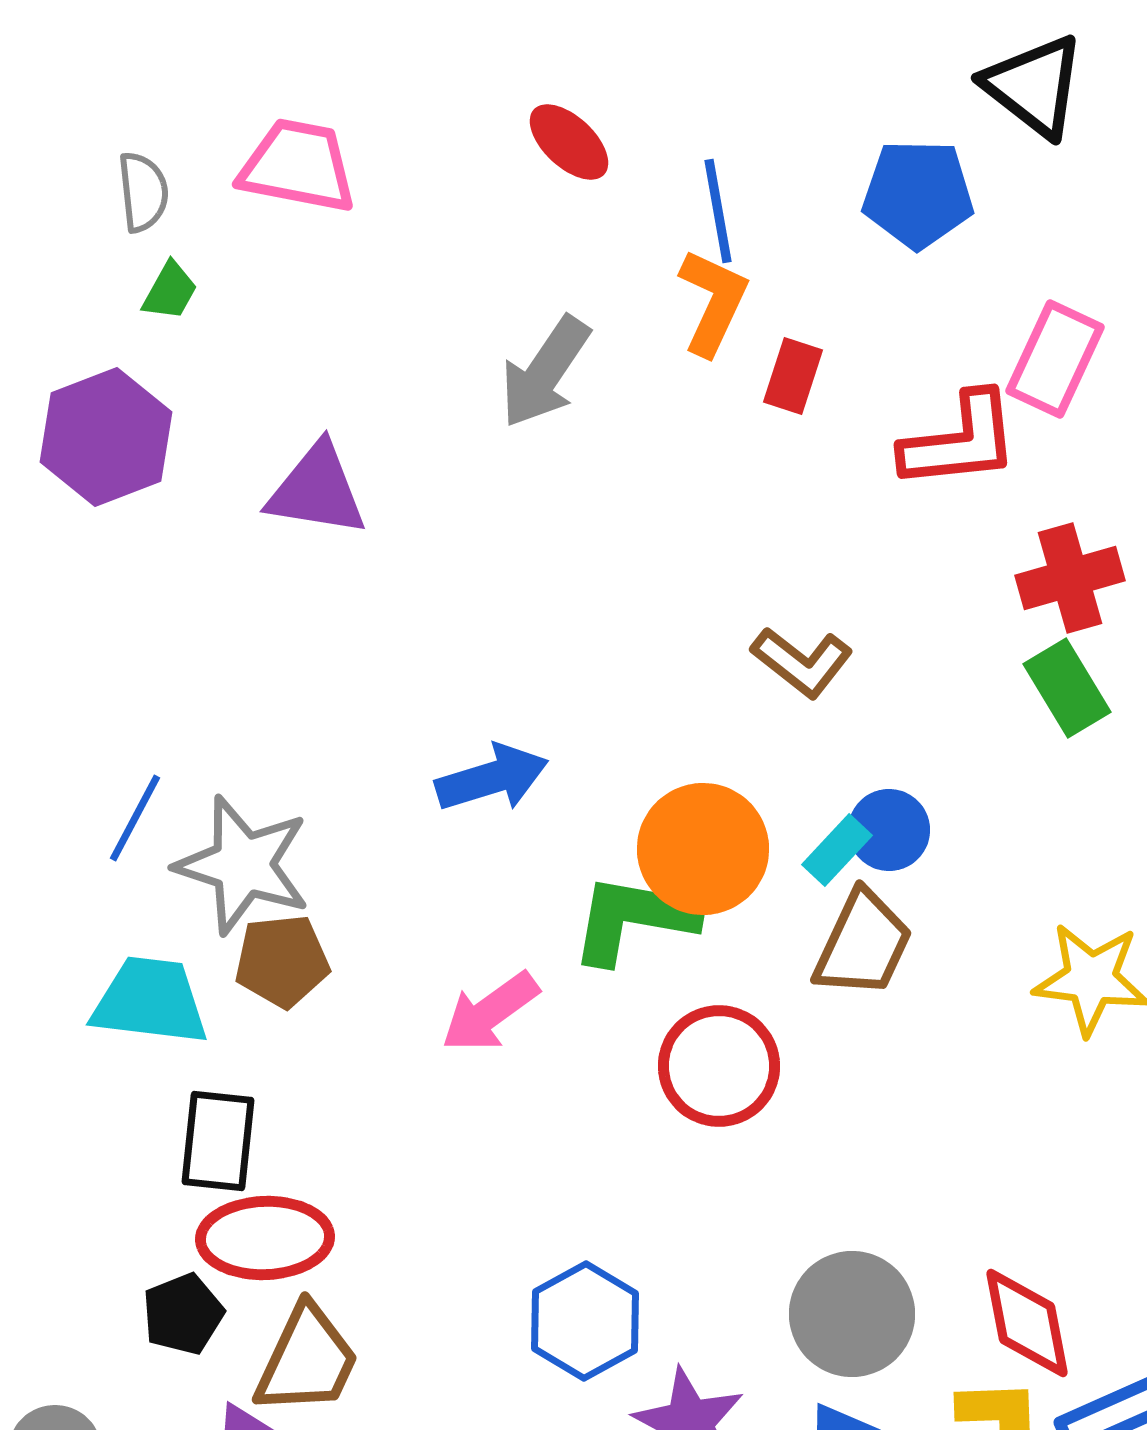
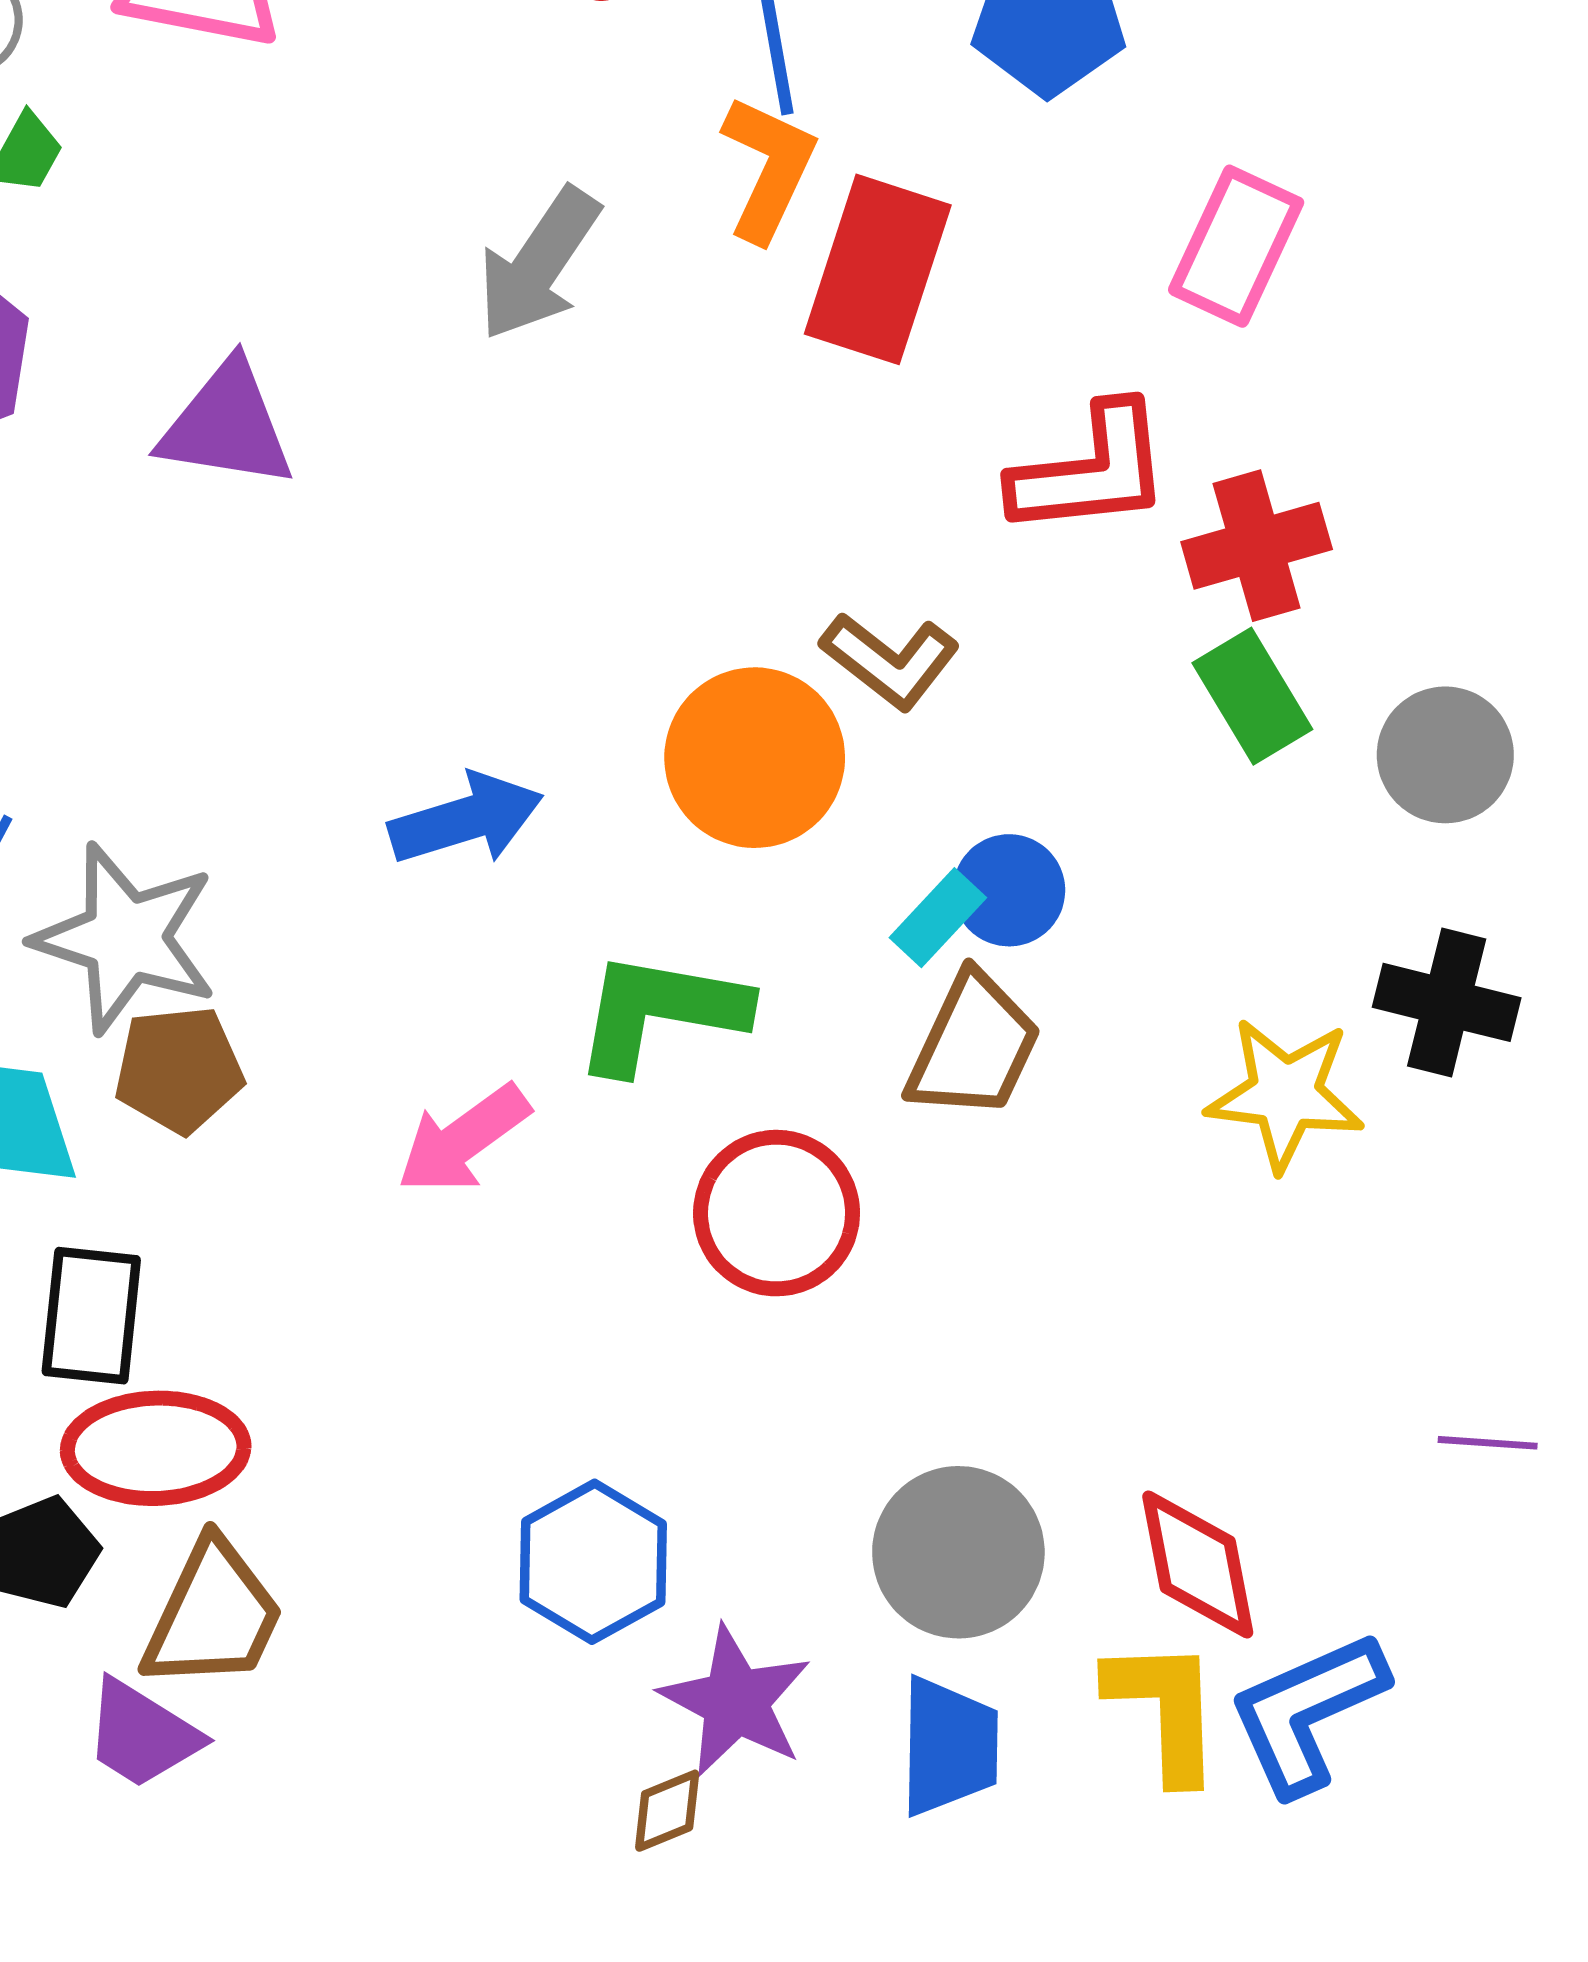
red rectangle: (793, 376) -> (878, 269), size x1.8
red L-shape: (960, 441) -> (1091, 470), moved
orange circle: (703, 849) -> (755, 758), moved

